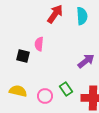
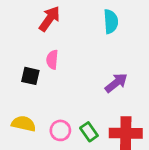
red arrow: (55, 14) -> (49, 19), moved
green rectangle: (66, 89) -> (89, 132), moved

